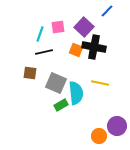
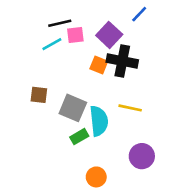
cyan line: (40, 34) -> (52, 44), turned 42
black line: (44, 52) -> (60, 23), moved
purple circle: (117, 126) -> (142, 156), moved
orange circle: (99, 136) -> (96, 177), moved

